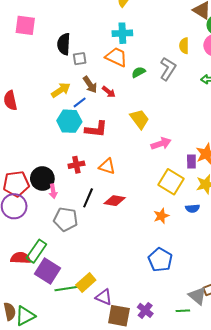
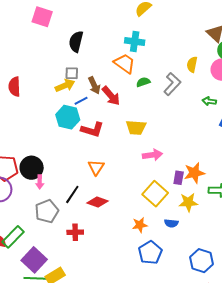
gray square: (80, 59) -> (72, 73), moved
red arrow: (109, 92) -> (111, 96), size x1.5
yellow trapezoid: (140, 119) -> (136, 127), turned 120
red cross: (76, 165) -> (75, 232), moved
orange triangle: (107, 166) -> (96, 167), turned 36
gray pentagon: (66, 219) -> (47, 211), turned 30
blue pentagon: (160, 260) -> (150, 253), moved
purple square: (48, 271) -> (34, 260), moved

